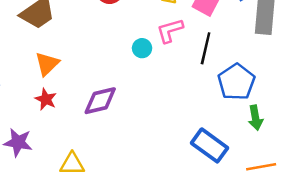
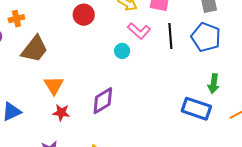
pink L-shape: (170, 31) -> (139, 31), turned -105
blue pentagon: (236, 82) -> (206, 37), moved
green arrow: (255, 118) -> (214, 84), moved, turned 36

